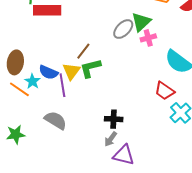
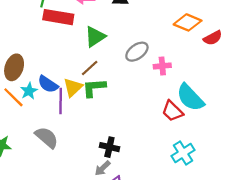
green triangle: (141, 22) -> (95, 37), moved
red trapezoid: (164, 91) -> (172, 111), moved

